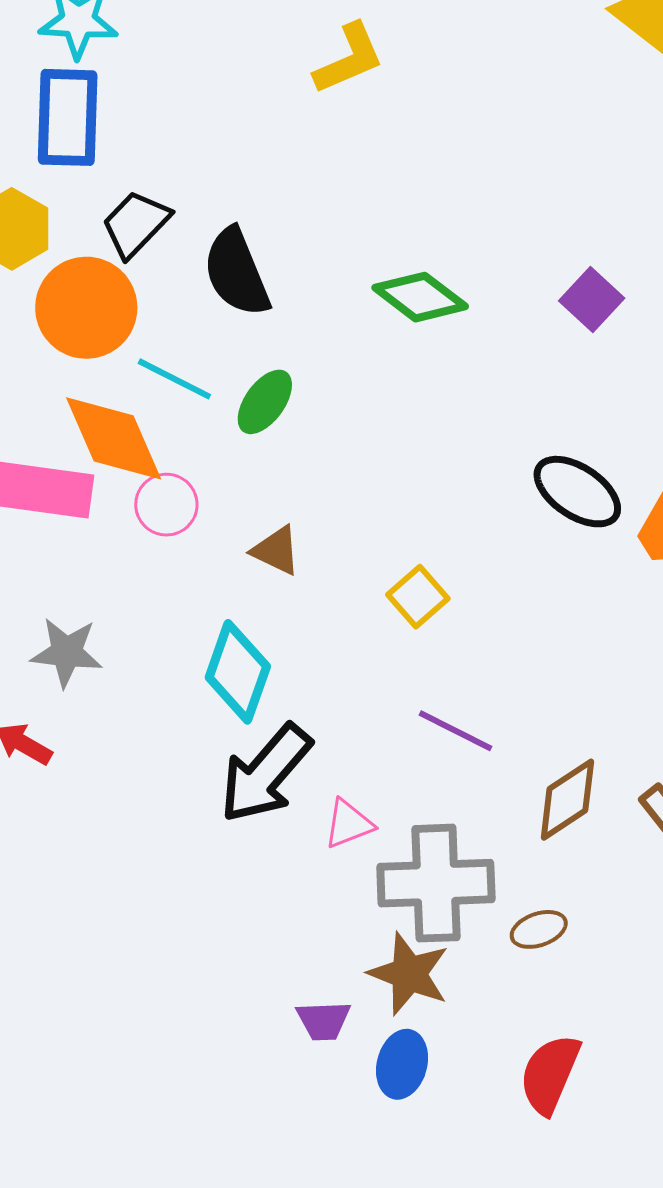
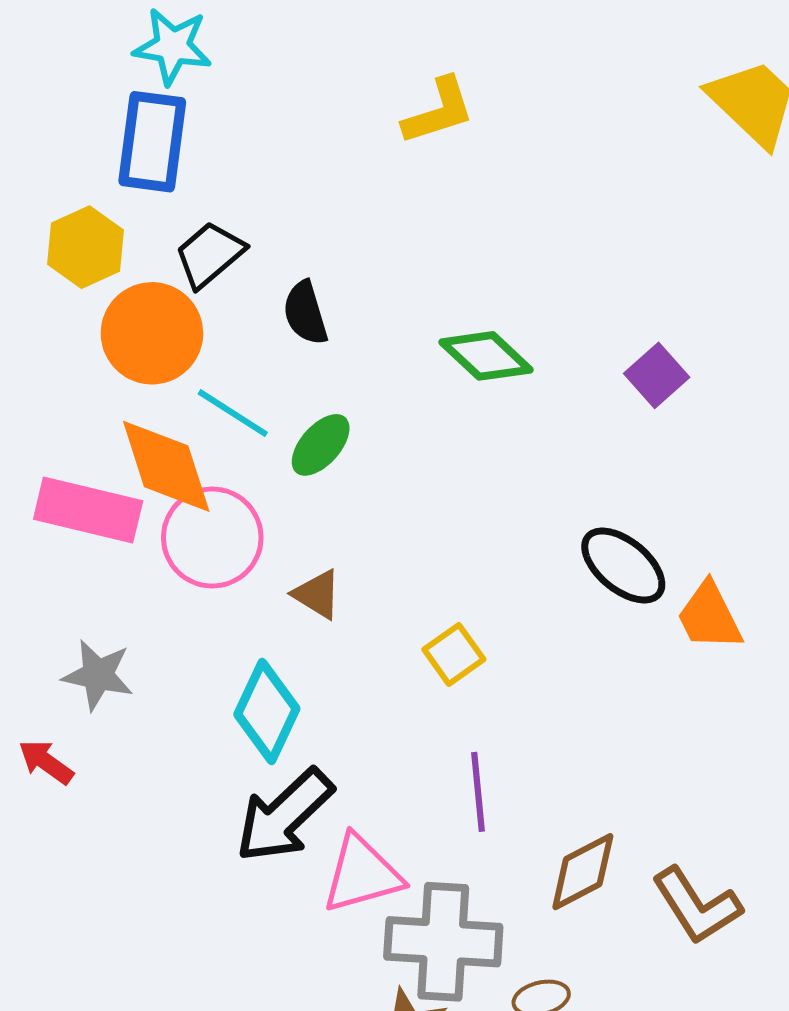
black semicircle: (237, 272) -> (305, 313), size x0.7
pink circle: (166, 505) -> (212, 538), size x1.6
purple line: (455, 731) -> (478, 792), turned 52
pink triangle: (349, 824) -> (362, 874), size x1.6

